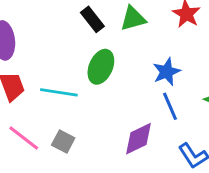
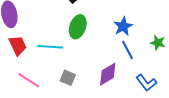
gray square: (63, 142) -> (68, 78), moved

